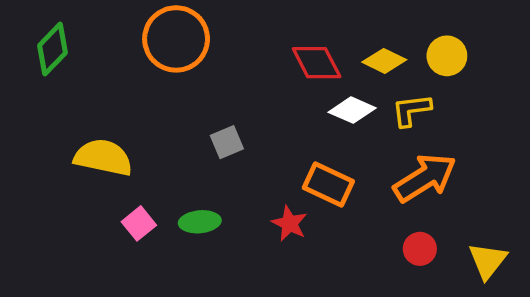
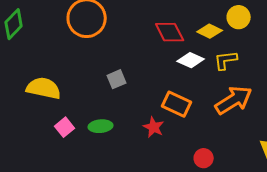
yellow circle: (447, 56) -> (239, 17), moved
red circle: (420, 249) -> (204, 158), moved

